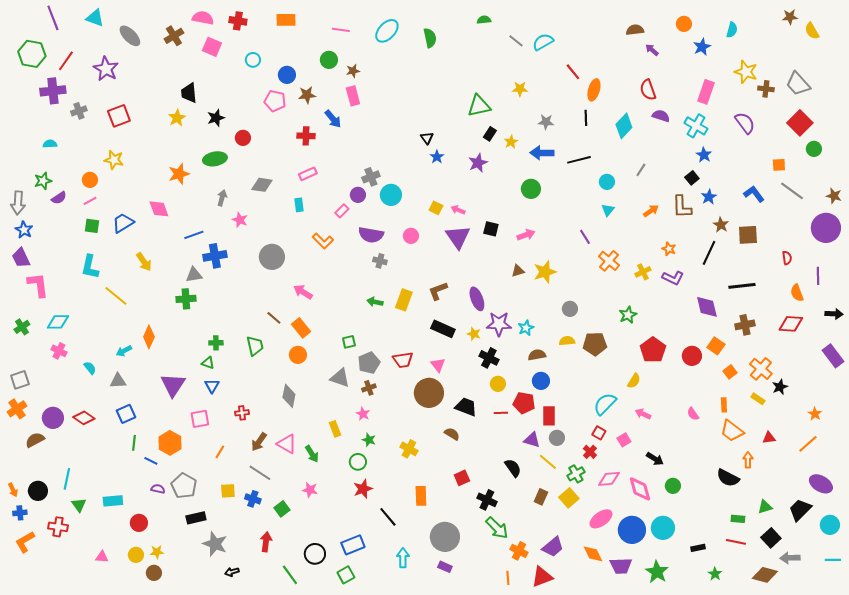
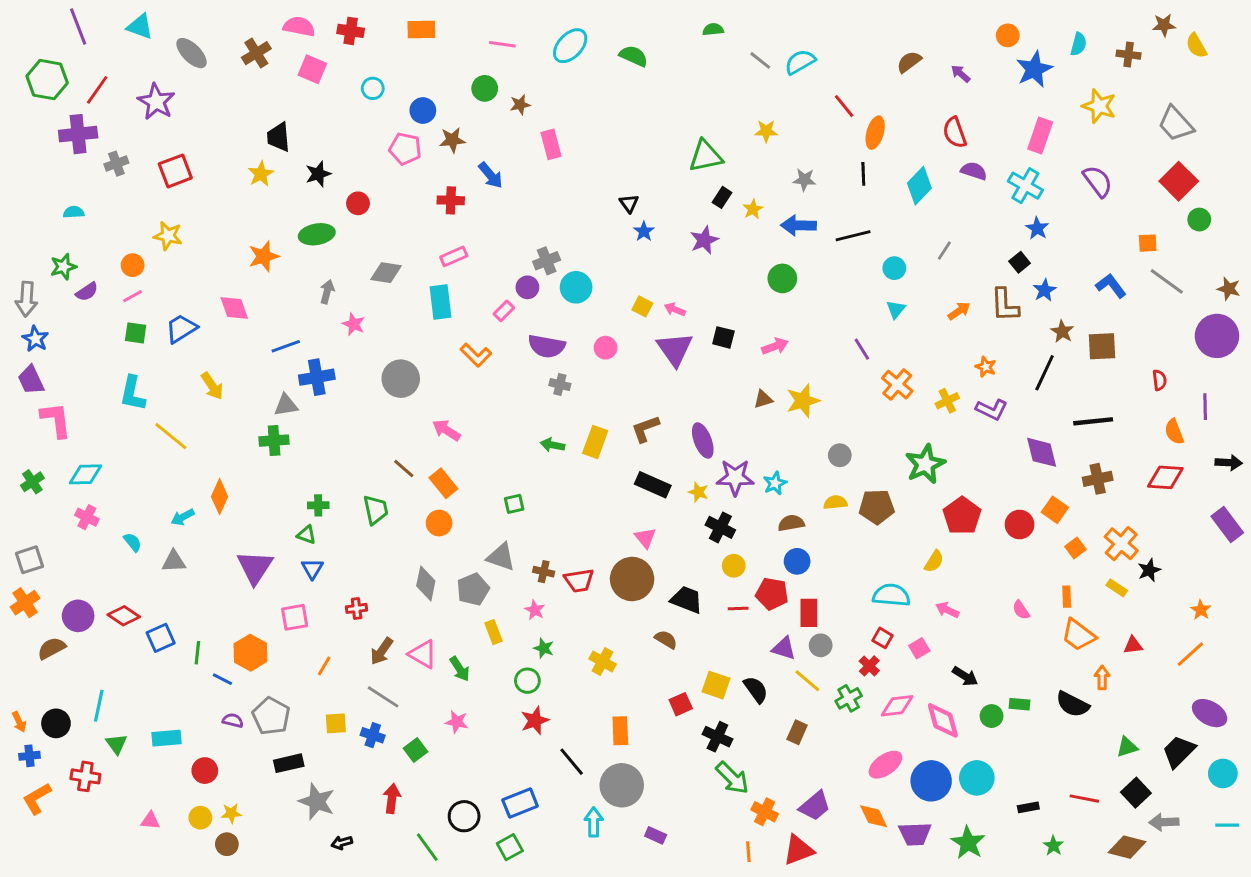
brown semicircle: (635, 30) -> (909, 62), moved, turned -30
green semicircle: (430, 38) -> (634, 56), turned -54
blue star: (702, 47) -> (1034, 69), size x1.4
brown cross: (766, 89) -> (1129, 55), moved
pink rectangle: (353, 96) -> (551, 144), moved
cyan rectangle: (299, 205) -> (441, 302), size x1.6
green star: (628, 315) -> (925, 464), size x1.5
red trapezoid: (403, 360) -> (579, 580), moved
gray pentagon: (369, 363) -> (473, 589), moved
brown cross: (369, 388) -> (544, 572), turned 32
cyan semicircle: (605, 404) -> (891, 595), turned 50
blue square: (126, 414) -> (161, 638), moved
yellow square: (569, 498) -> (716, 685), moved, turned -30
green rectangle: (738, 519) -> (1020, 704), moved
gray circle: (445, 537) -> (622, 785), moved

